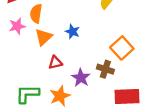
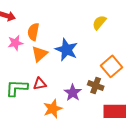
blue star: (72, 32) -> (66, 50), size x1.6
red triangle: (55, 63) -> (40, 84), moved
green L-shape: (27, 94) -> (17, 88), moved

